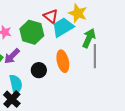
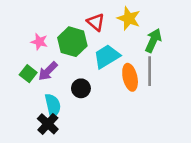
cyan trapezoid: (63, 27) -> (107, 56), moved
green arrow: (89, 38) -> (153, 40), moved
orange ellipse: (63, 61) -> (130, 77), moved

